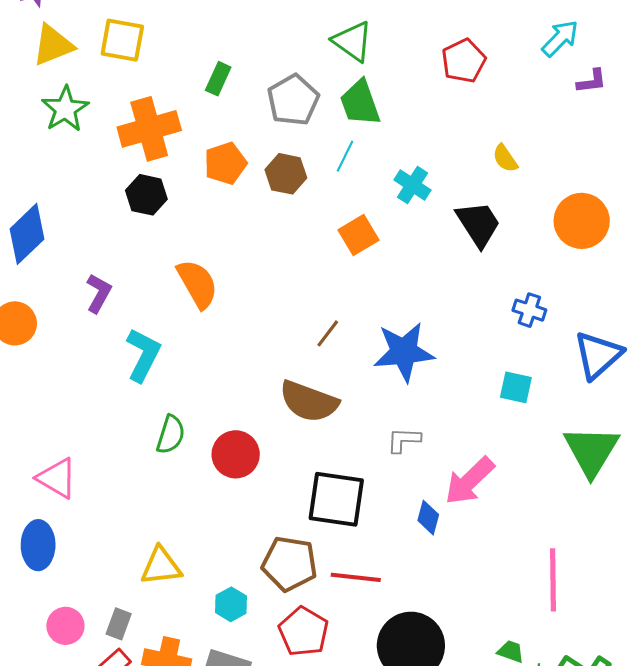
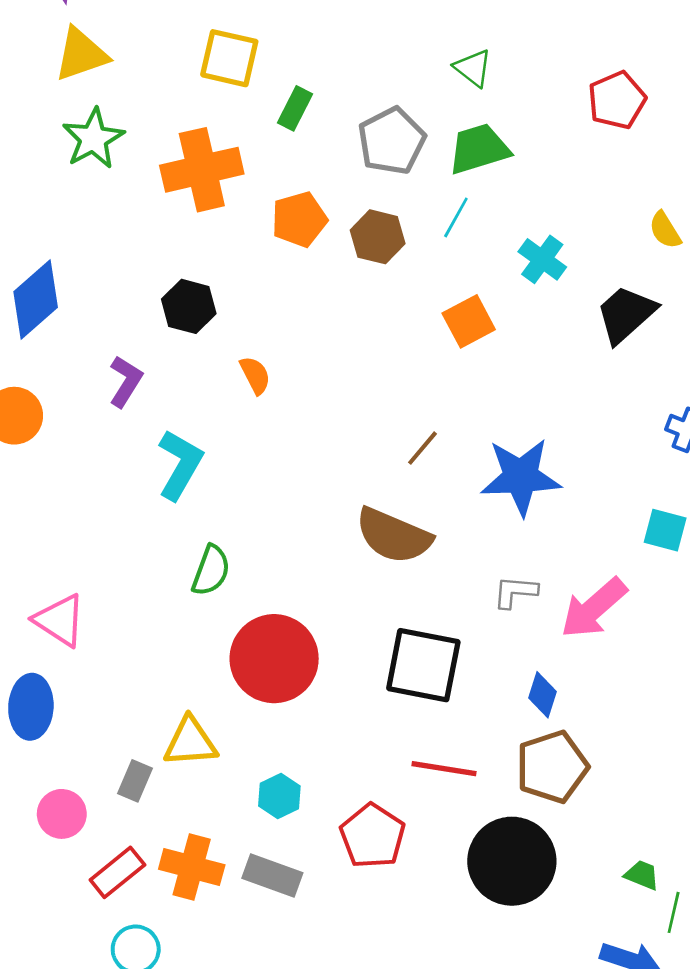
yellow square: (122, 40) -> (229, 58), moved
green triangle: (353, 41) -> (473, 68), size x0.7
green trapezoid: (360, 103) -> (479, 149), turned 90
black hexagon: (146, 195) -> (189, 306), moved
black trapezoid: (478, 224) -> (626, 314), turned -102
orange semicircle: (197, 284) -> (255, 375), size x0.6
red circle: (236, 454) -> (274, 659), moved, size x1.4
pink arrow: (469, 481) -> (594, 608), moved
brown pentagon: (289, 564) -> (552, 767), moved, turned -30
gray rectangle: (119, 624) -> (135, 781), moved

